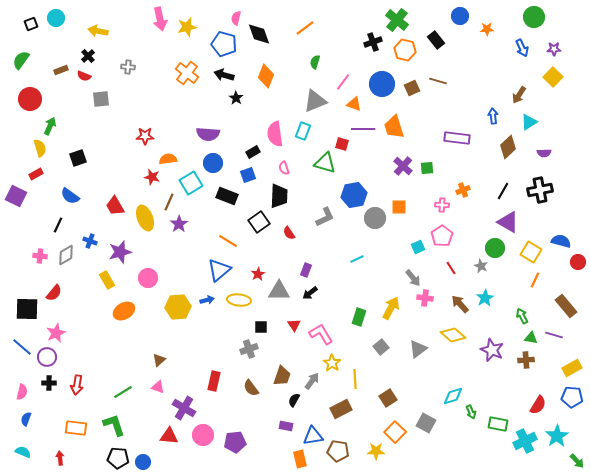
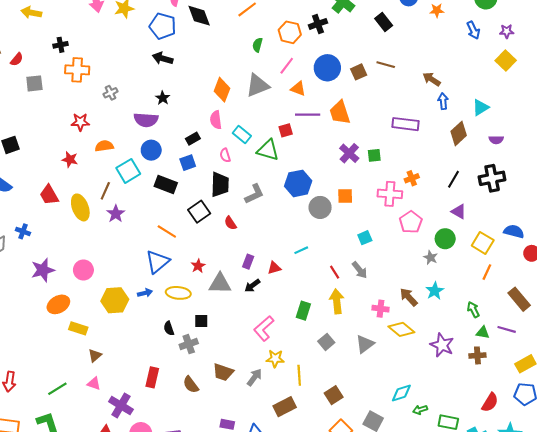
orange hexagon: (405, 50) -> (290, 32), moved
black cross: (88, 56) -> (60, 45), moved, turned 32
gray cross: (128, 67) -> (111, 93), moved, turned -32
orange cross: (187, 73) -> (77, 70), moved, turned -35
red semicircle: (84, 76) -> (17, 59), turned -72
orange diamond: (266, 76) -> (222, 90), moved
brown arrow: (519, 95) -> (432, 79), moved, turned 90
black star: (236, 98) -> (163, 98), moved
cyan rectangle: (303, 131) -> (242, 134), moved, turned -72
pink semicircle: (275, 134) -> (216, 120), size x0.7
red square: (342, 144) -> (286, 130), turned -32
red star: (152, 177) -> (70, 160), moved
pink cross: (442, 205) -> (390, 194), size x1.6
gray L-shape: (325, 217) -> (254, 194), moved
purple triangle: (508, 222) -> (459, 212), size x0.7
pink pentagon: (442, 236) -> (411, 222), moved
purple star: (120, 252) -> (43, 270), moved
red line: (451, 268) -> (335, 272), moved
yellow rectangle: (107, 280) -> (78, 328), moved, turned -42
pink cross: (425, 298) -> (381, 309), moved
yellow arrow: (391, 308) -> (337, 301), turned -35
red triangle: (294, 325) -> (274, 268), moved, turned 48
pink L-shape: (321, 334) -> (264, 328), turned -100
yellow star: (332, 363) -> (275, 359), turned -30
brown trapezoid: (282, 376) -> (223, 372), turned 90
black semicircle: (294, 400) -> (169, 328), moved, turned -48
green arrow: (471, 412) -> (420, 410), turned 96

